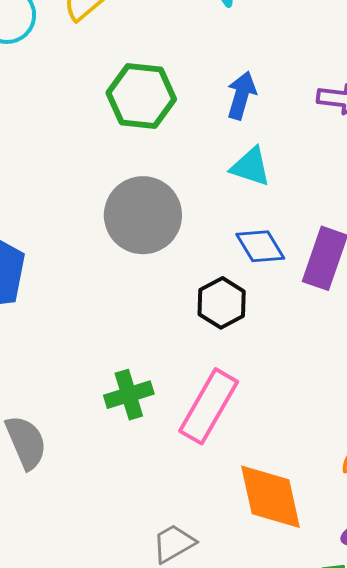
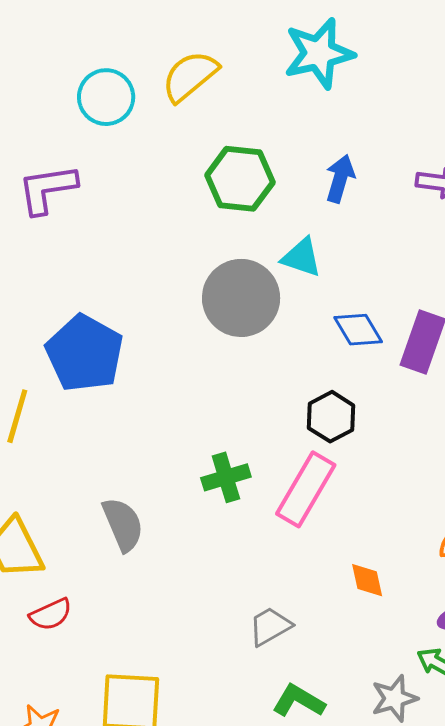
cyan triangle: (251, 167) -> (302, 257), moved
black hexagon: (222, 303) -> (331, 417), moved
orange diamond: (271, 497) -> (367, 580), size x0.5

